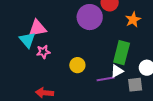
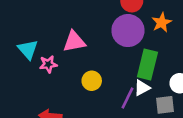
purple circle: (90, 17) -> (128, 31), moved
pink triangle: (37, 28) -> (74, 42), moved
purple line: (106, 79) -> (128, 98), turned -54

